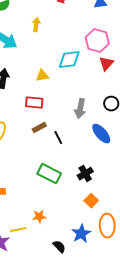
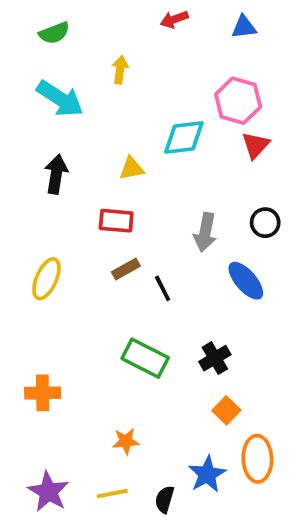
yellow line: (18, 230) -> (112, 494), moved
black semicircle: (59, 247) -> (165, 499), turned -120

